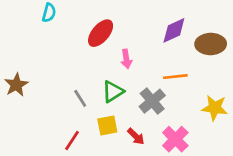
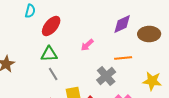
red ellipse: (101, 33) -> (51, 26), moved
pink arrow: (126, 59) -> (87, 45), turned 56
green triangle: (113, 92) -> (49, 54), moved, turned 30

